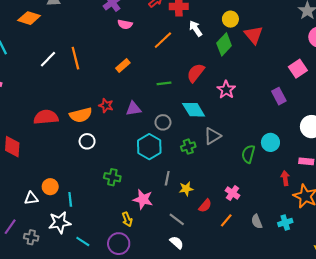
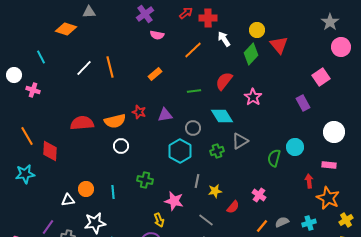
cyan line: (70, 199) -> (113, 192), moved
orange line: (226, 220) -> (262, 226), moved
gray semicircle: (257, 221) -> (282, 222), turned 88

